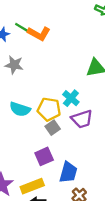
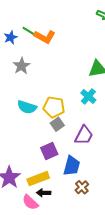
gray star: (14, 65) -> (21, 66), turned 30
cyan cross: (71, 98) -> (88, 96), moved
purple trapezoid: (82, 119) -> (84, 135), moved, turned -45

